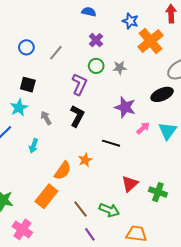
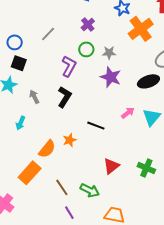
blue circle: (26, 47) -> (15, 42), moved
purple star: (125, 107) -> (111, 77), moved
green cross: (158, 192) -> (146, 168), moved

